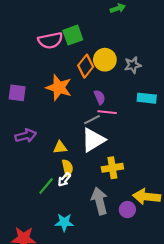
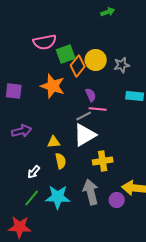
green square: (73, 35) -> (66, 54), moved
white arrow: (64, 180) -> (34, 172), moved
green line: (46, 186) -> (32, 198), moved
cyan star: (64, 222) -> (58, 197), moved, size x1.4

